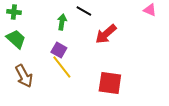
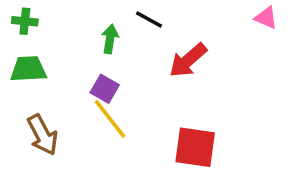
green trapezoid: (16, 39) -> (28, 69), turned -45

